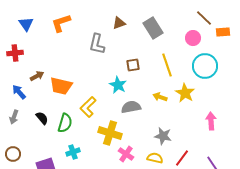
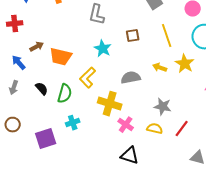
cyan star: (118, 85) -> (103, 49), moved

